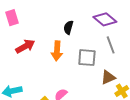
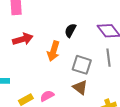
brown triangle: (108, 77) -> (80, 87), moved, turned 49

